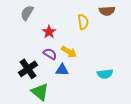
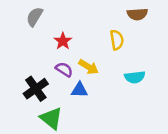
yellow semicircle: (83, 22) -> (117, 40), moved
cyan semicircle: (105, 74) -> (135, 77), moved

